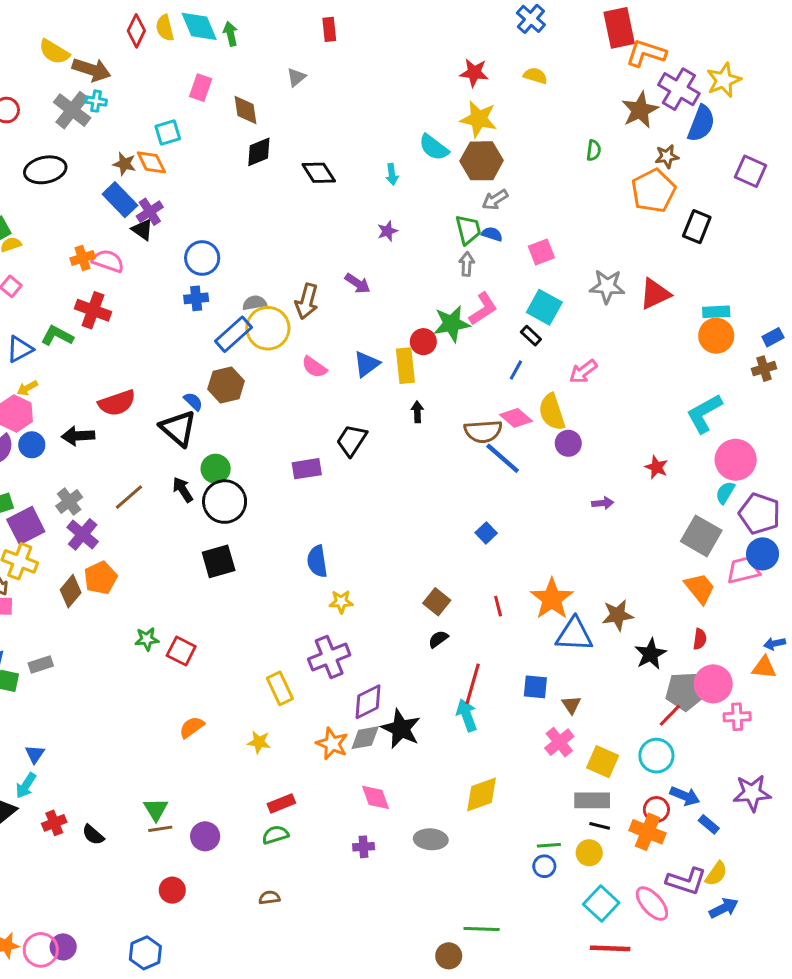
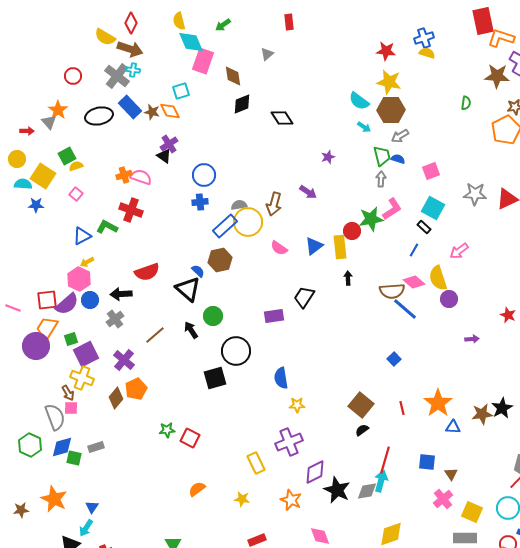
blue cross: (531, 19) -> (424, 38), moved, turned 30
cyan diamond: (199, 26) -> (191, 42), moved
red diamond: (136, 31) -> (131, 23), moved
green arrow: (231, 34) -> (223, 25), turned -112
pink rectangle: (201, 88) -> (203, 61), size x1.4
brown star: (640, 110) -> (497, 76), turned 30
cyan arrow: (392, 174) -> (364, 127), moved, turned -48
blue rectangle: (120, 200) -> (130, 107), moved
gray cross: (69, 502) -> (115, 319), moved
black circle: (225, 502) -> (236, 351), moved
brown square: (437, 602) -> (361, 405), size x1.4
blue triangle: (574, 635) -> (453, 427), size x0.6
black star: (650, 654) -> (502, 408), moved
cyan arrow: (467, 715) -> (381, 481), turned 35
gray diamond: (365, 738) -> (367, 491), moved

